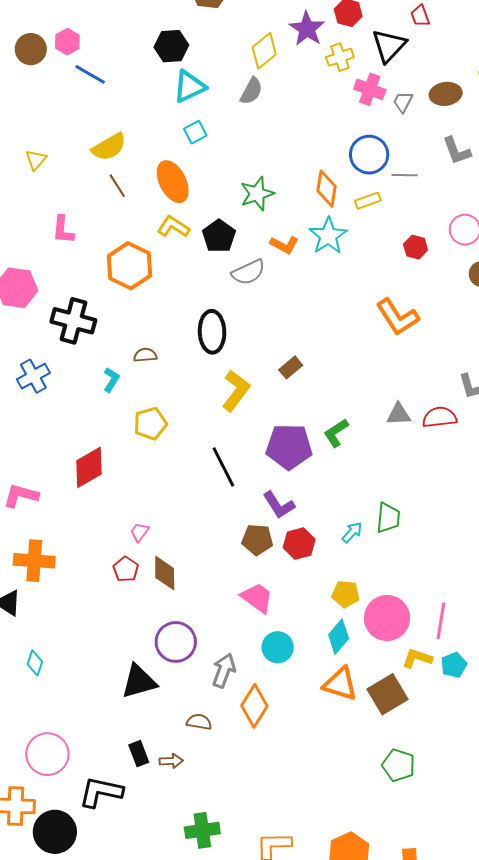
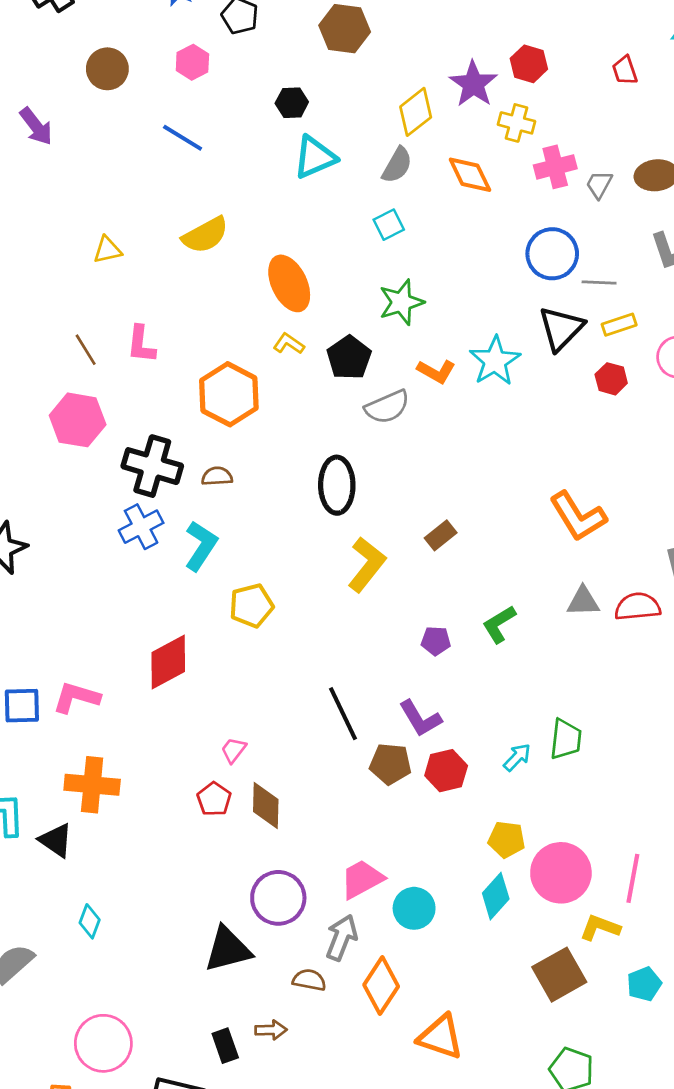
pink hexagon: (67, 42) -> (192, 62), moved
black hexagon: (171, 46) -> (292, 103), size x0.7
black triangle: (389, 46) -> (561, 328), moved
brown circle: (31, 49) -> (107, 69), moved
yellow cross: (340, 57) -> (517, 123), turned 32
pink cross: (370, 89) -> (555, 167), turned -36
cyan square: (195, 132) -> (389, 225), moved
yellow triangle: (36, 160) -> (107, 250), turned 35
brown line: (117, 186) -> (86, 350), moved
orange diamond: (327, 189) -> (470, 175), moved, turned -36
yellow rectangle: (368, 201) -> (619, 325), moved
yellow L-shape: (173, 227) -> (289, 344), size x0.7
orange L-shape: (398, 317) -> (578, 516), moved
brown semicircle: (145, 355) -> (217, 476), moved
blue cross: (33, 376) -> (141, 527), moved
cyan L-shape: (111, 380) -> (201, 546), size x1.5
purple pentagon: (289, 447) -> (436, 641), size x0.5
black line: (223, 467) -> (343, 714), moved
pink trapezoid: (257, 598) -> (362, 879), moved, turned -66
cyan pentagon: (454, 665) -> (644, 984), moved
orange triangle: (340, 684) -> (441, 1037), moved
brown semicircle: (199, 722) -> (309, 980), moved
brown arrow: (171, 761) -> (271, 1030), moved

